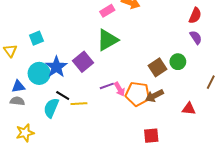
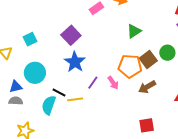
green triangle: (107, 40) -> (134, 31), moved, size x0.7
purple square: (83, 62) -> (71, 35), moved
blue star: (56, 67) -> (75, 62), moved
purple line: (107, 86) -> (93, 83), moved, turned -32
orange pentagon: (138, 94) -> (130, 66), moved

